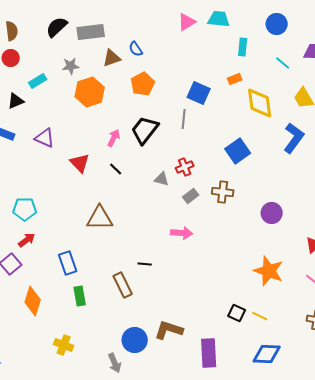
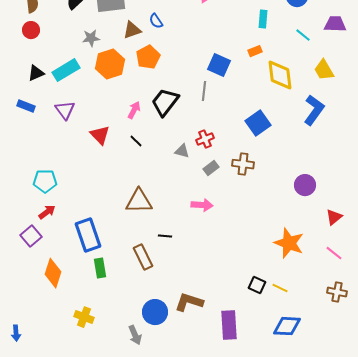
cyan rectangle: (38, 81) -> (66, 70), moved, size x1.5
orange pentagon: (143, 84) -> (148, 57), moved
purple triangle: (45, 138) -> (65, 110), turned 30
purple circle: (272, 213) -> (305, 185), moved
brown triangle: (100, 218) -> (139, 201), moved
blue rectangle: (68, 263) -> (88, 235), size x1.4

